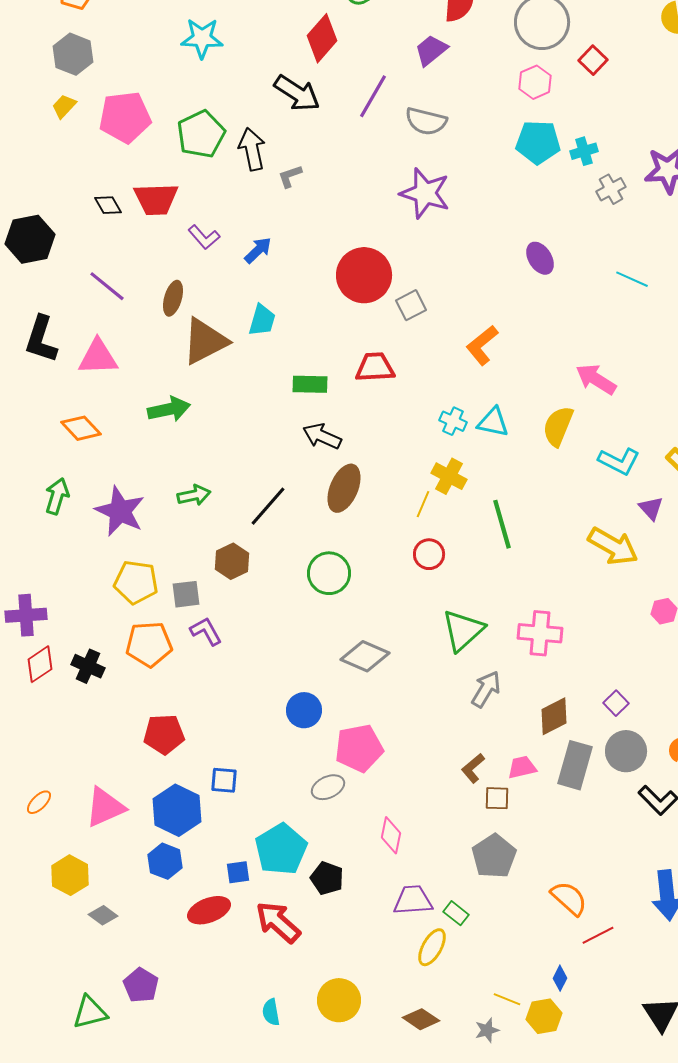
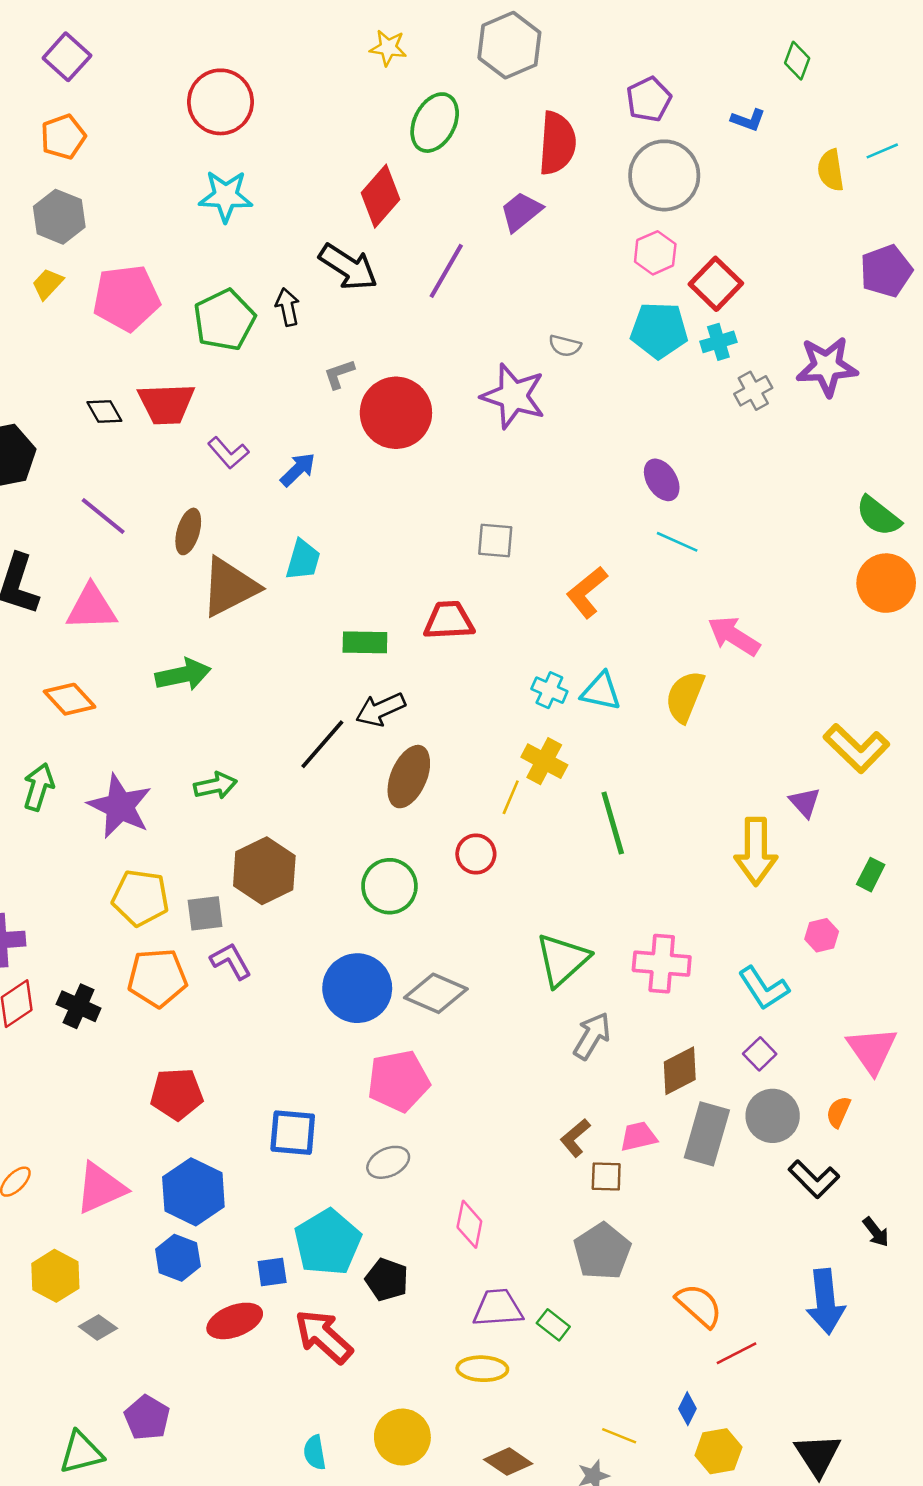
red square: (593, 60) -> (716, 284), moved, size x1.4
gray semicircle: (426, 121) -> (565, 346), moved, size x0.6
black arrow: (252, 149) -> (288, 307), moved, size x0.7
red circle: (364, 275) -> (396, 413), moved
cyan line: (632, 279) -> (677, 542), moved
gray square: (411, 305) -> (495, 541), turned 32
black arrow: (322, 436) -> (380, 709), turned -48
cyan L-shape: (619, 461) -> (764, 988), moved, turned 30
black line: (268, 506) -> (322, 744), moved
yellow arrow: (613, 546) -> (756, 851), turned 60
red circle: (429, 554) -> (476, 854), moved
brown hexagon: (232, 561) -> (264, 871), size x1.4
blue circle: (304, 710) -> (357, 988), moved, size x1.5
pink pentagon: (359, 748) -> (399, 1081), moved
blue square: (224, 780) -> (293, 1133), moved, size x1.4
yellow ellipse: (432, 947) -> (482, 1369), moved, turned 63
yellow hexagon: (544, 1016) -> (718, 1451), moved

